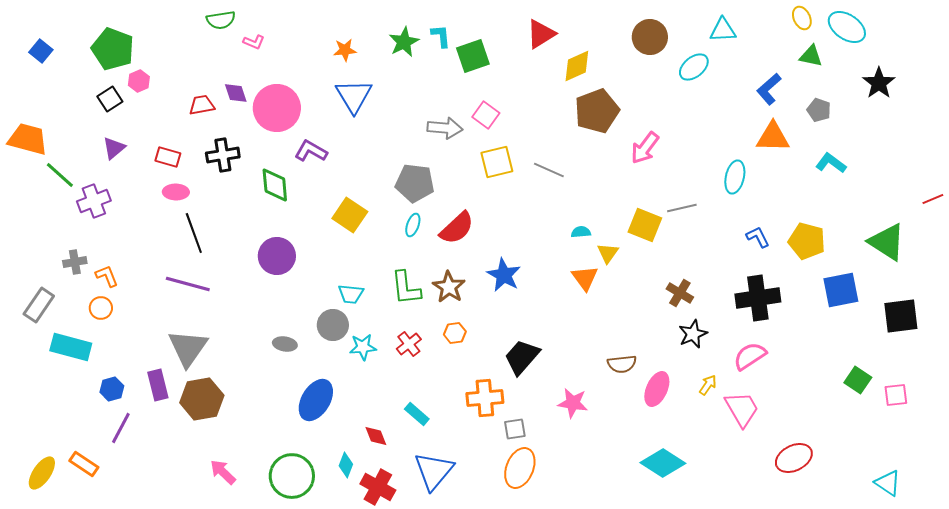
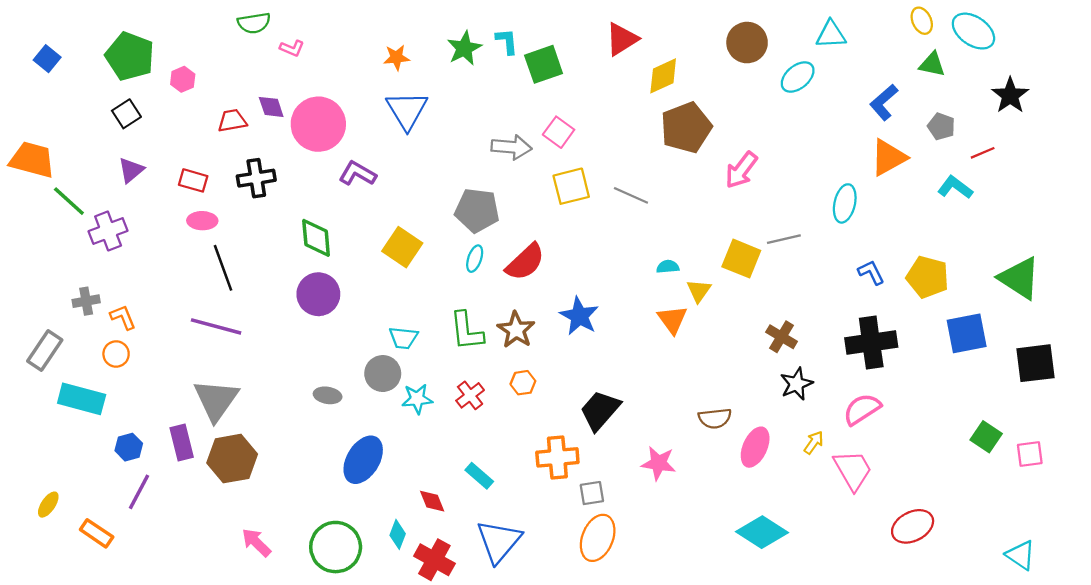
pink hexagon: (139, 81) -> (183, 79), moved
orange triangle: (773, 137) -> (888, 157), turned -30
green diamond: (275, 185) -> (316, 238), moved
red line: (933, 199) -> (983, 153), moved
yellow ellipse: (42, 473) -> (48, 505), moved, size x0.7

